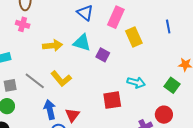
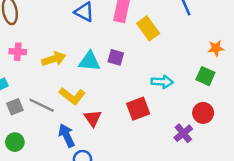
pink cross: (23, 24) -> (18, 52), moved
cyan triangle: (82, 43) -> (89, 61), moved
gray square: (10, 85) -> (15, 107), moved
red triangle: (72, 115) -> (93, 118), moved

